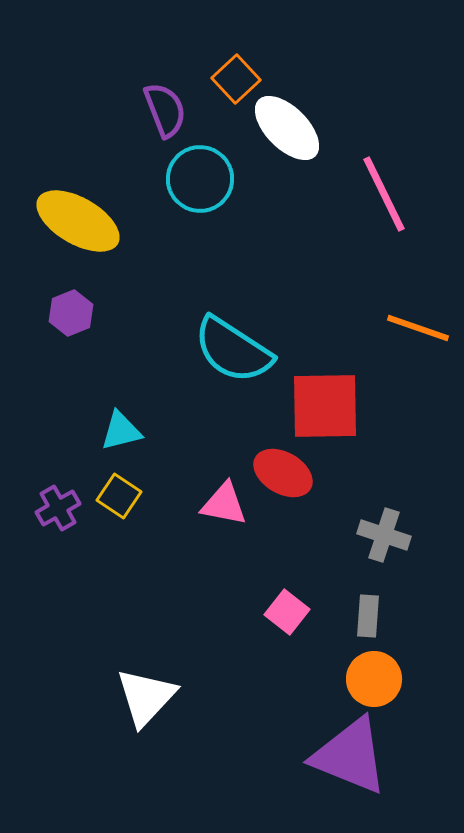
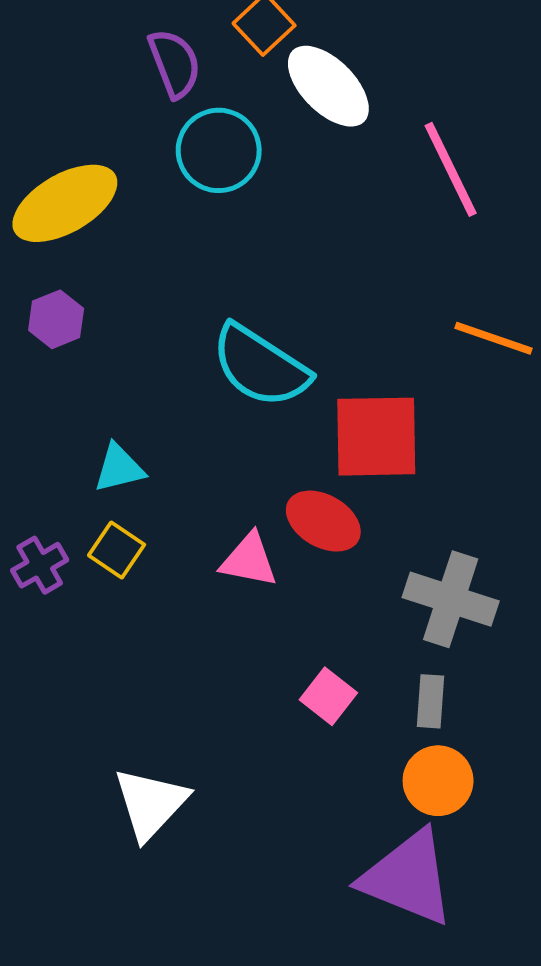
yellow ellipse: (78, 221) -> (65, 203), turned -60
gray cross: (384, 535) -> (451, 599), size x1.4

